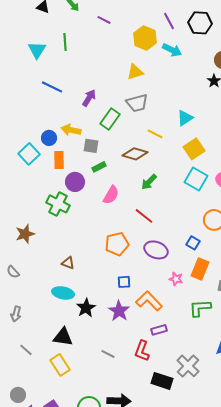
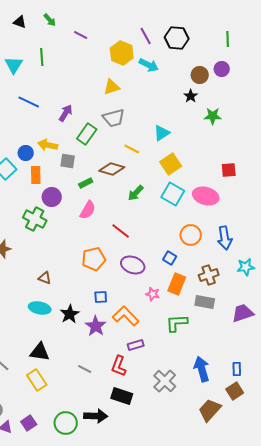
green rectangle: (99, 167) -> (86, 183), moved
green arrow: (149, 182) -> (136, 193), moved
black star: (86, 308) -> (70, 314), moved
black rectangle: (162, 381) -> (122, 396), moved

